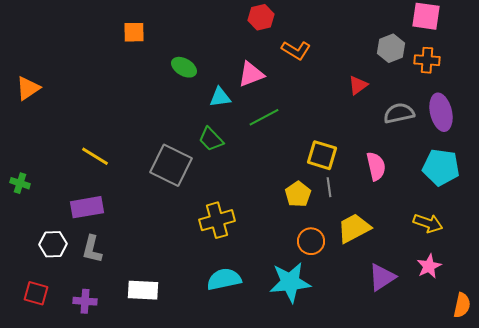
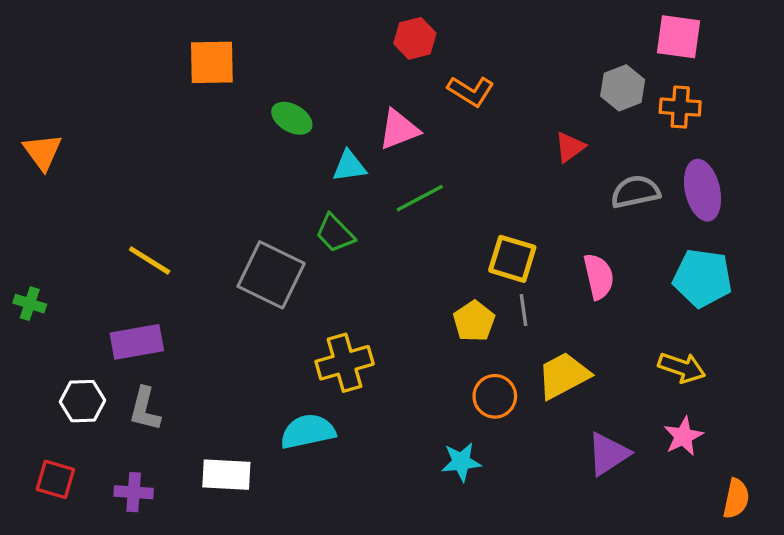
orange square: (134, 32) -> (212, 62), size x1.4
orange triangle: (28, 88) -> (43, 152), turned -32
cyan semicircle: (224, 279) -> (308, 431), moved
cyan star: (290, 282) -> (461, 462), size x0.6

